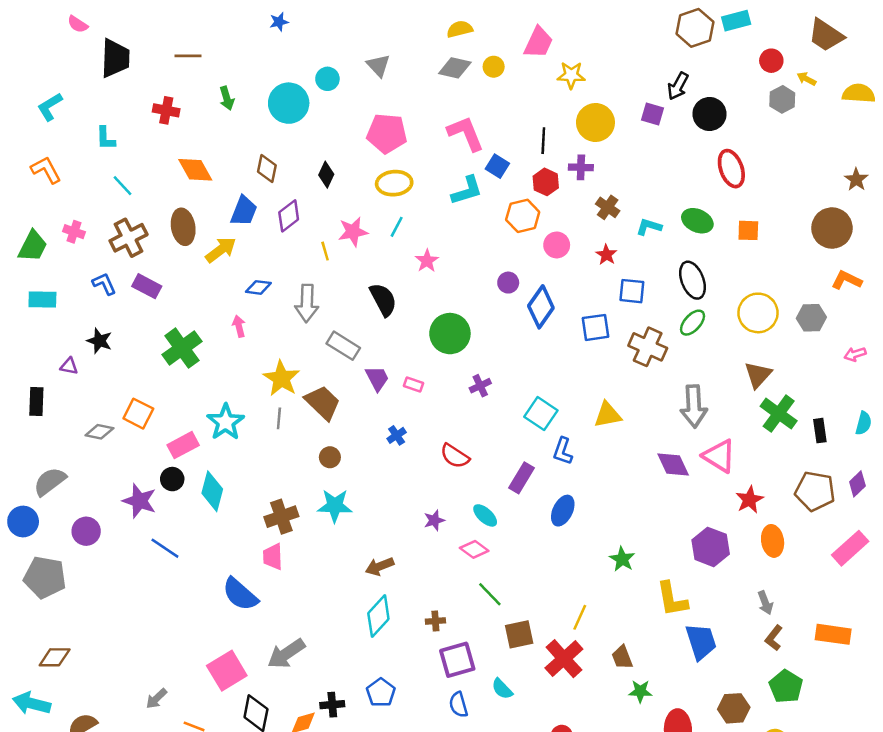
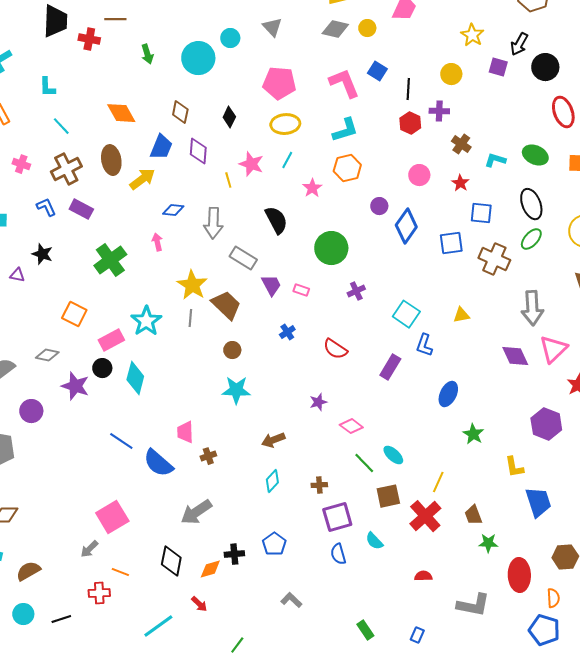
yellow star: (571, 75) -> (472, 35), moved, turned 30
red cross: (166, 110) -> (89, 39), moved
yellow circle: (595, 122) -> (451, 74), size x0.7
blue square: (497, 166) -> (377, 71), moved
purple diamond: (289, 216) -> (198, 151), turned -48
orange hexagon: (523, 216) -> (347, 168), moved
pink star: (353, 232) -> (251, 164), turned 30
yellow triangle: (608, 415) -> (461, 315), size x0.7
gray diamond: (99, 432) -> (47, 355), moved
pink triangle: (719, 456) -> (553, 349), turned 44
blue ellipse: (563, 511) -> (448, 394), moved
cyan ellipse: (485, 515) -> (393, 455), moved
brown cross: (281, 517) -> (208, 456), moved, size x0.6
blue line: (165, 548) -> (121, 441), moved
yellow L-shape: (672, 599) -> (514, 467), size x0.7
cyan diamond: (378, 616) -> (272, 481), size x0.7
pink square: (227, 671) -> (112, 517), moved

